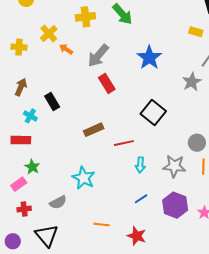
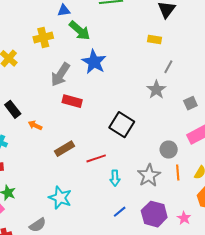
orange arrow: (66, 49) -> (35, 125), moved
blue star: (149, 58) -> (94, 62), moved
red rectangle: (107, 83) -> (72, 101), turned -36
black rectangle: (52, 101) -> (13, 109), moved
gray star: (174, 166) -> (149, 175), turned -30

